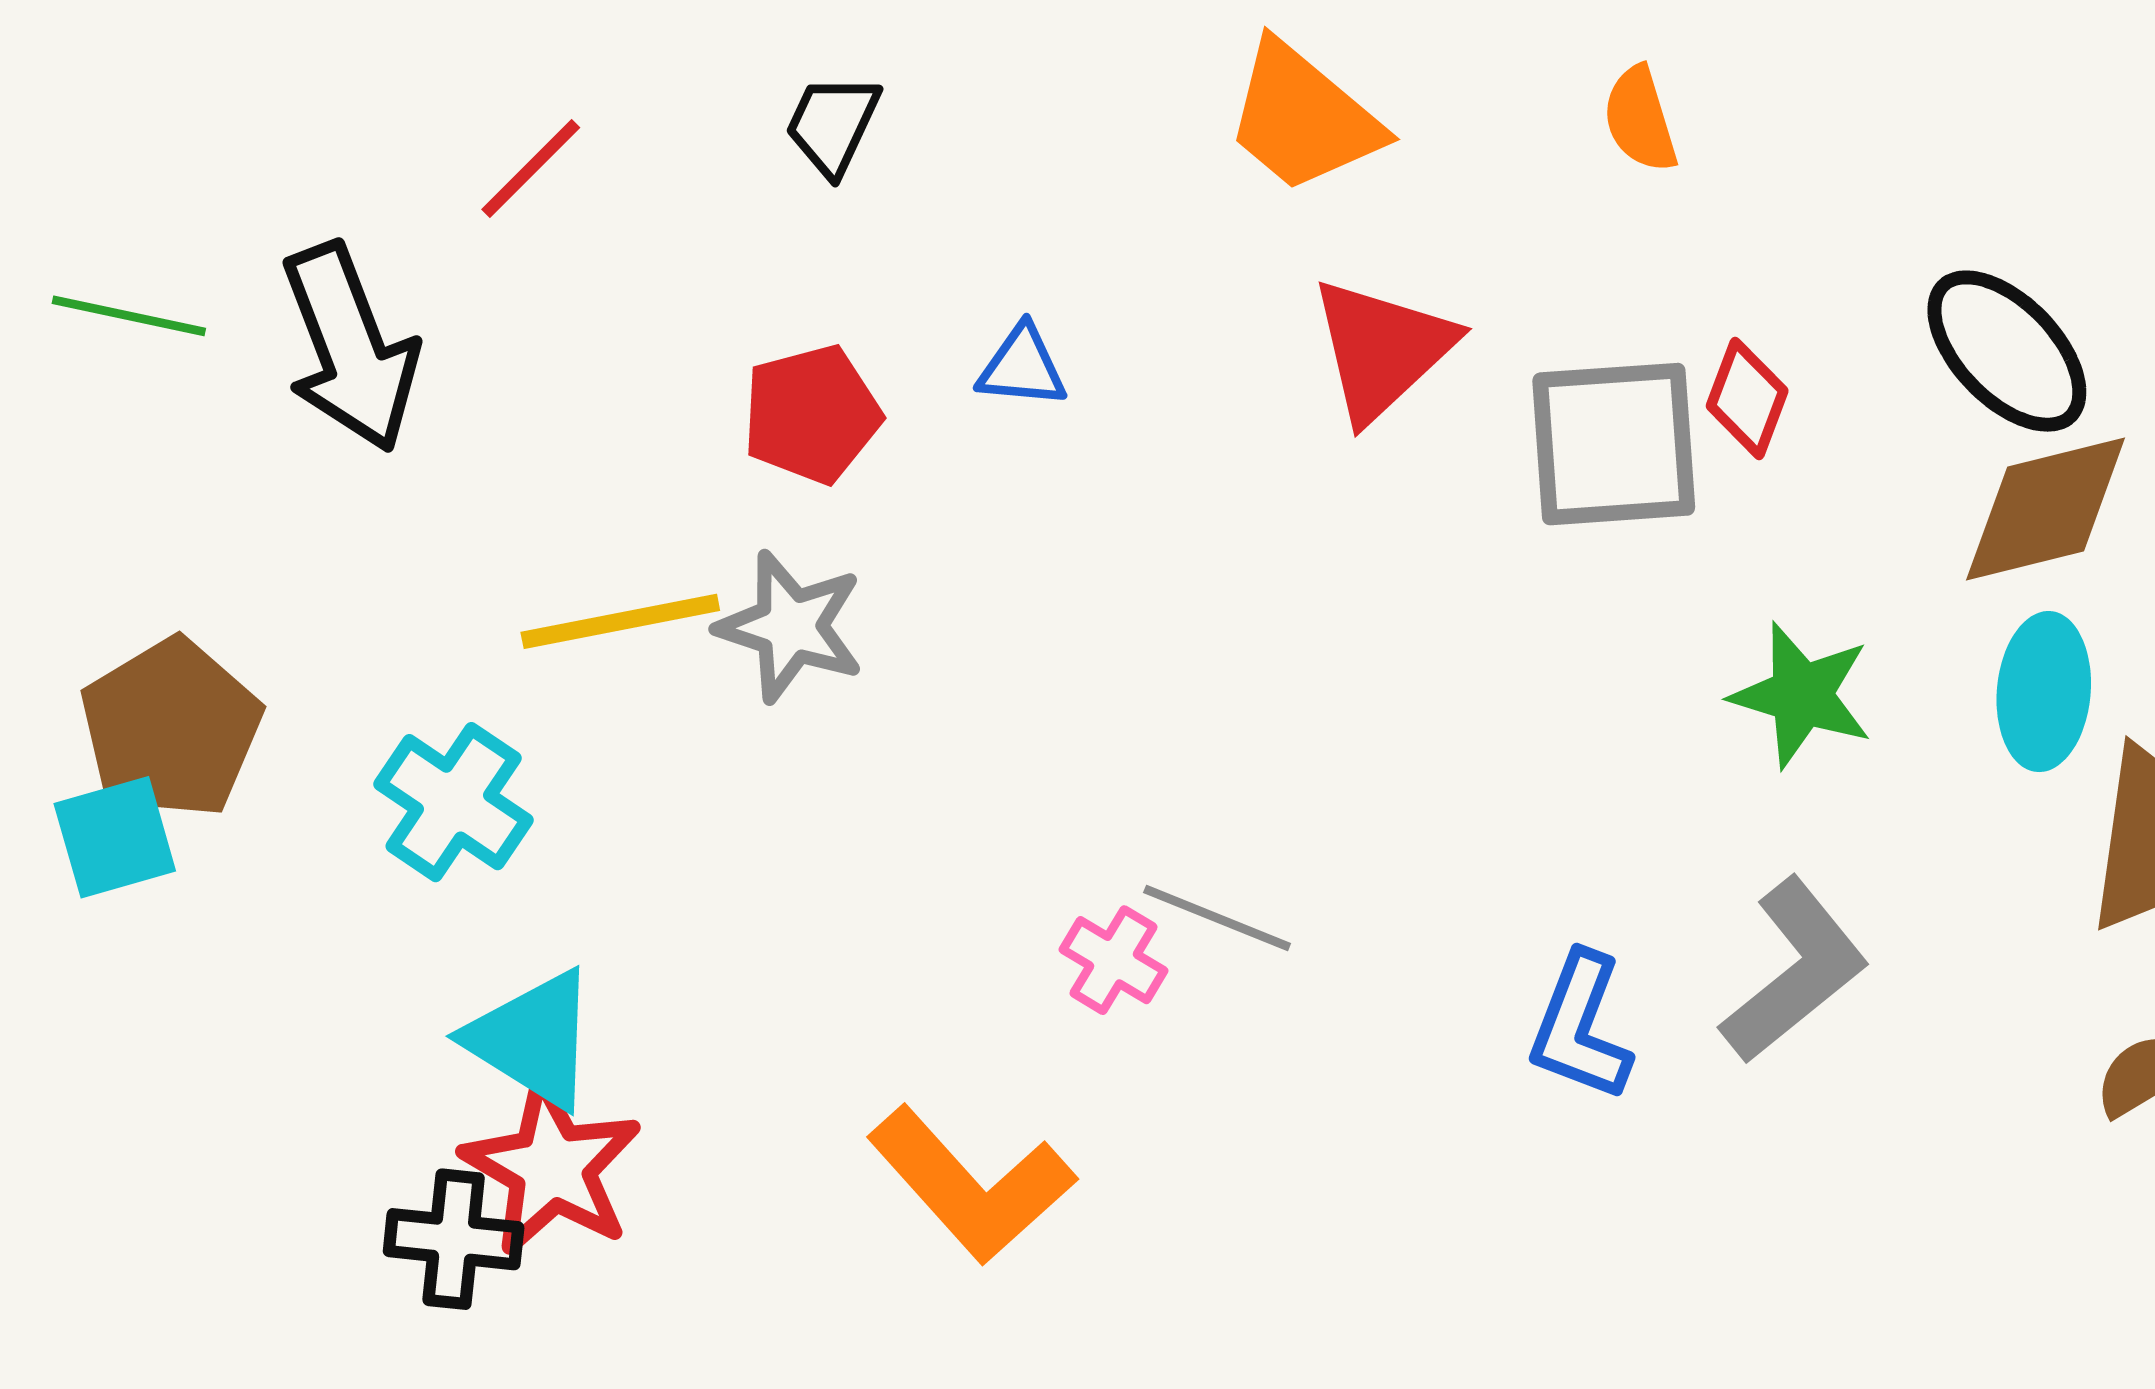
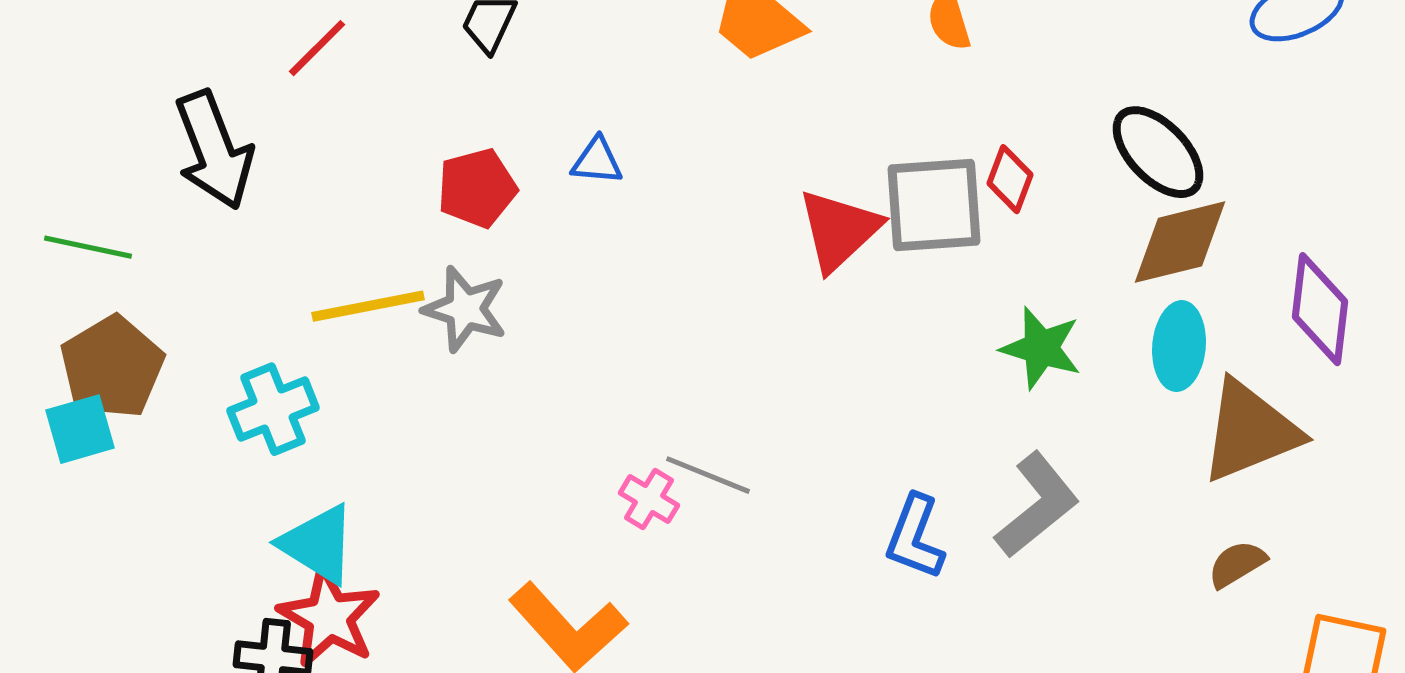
green line: (129, 316) -> (88, 247), moved
red triangle: (1382, 349) -> (839, 230), moved
cyan cross: (454, 802) -> (273, 409), turned 34

